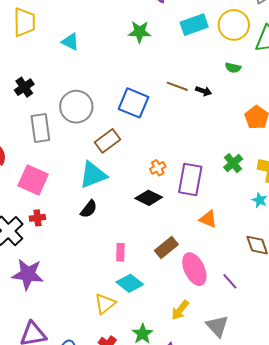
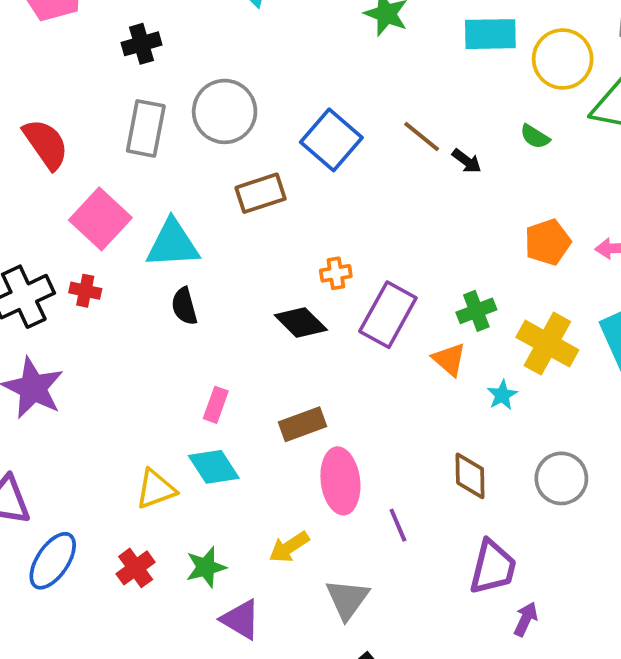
cyan triangle: (93, 175) -> (173, 244), moved
black semicircle: (89, 209) -> (184, 306), turned 108
orange triangle: (208, 219) -> (449, 359), moved

